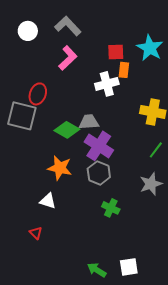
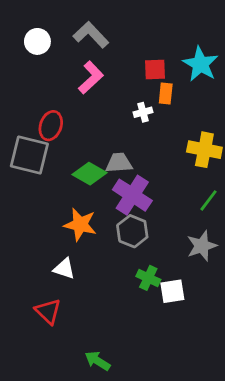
white cross: (107, 84) -> (143, 112), size x0.6
red triangle: (36, 233) -> (48, 311), size x1.5
white square: (129, 267) -> (172, 291), moved
green arrow: (97, 270) -> (98, 361), moved

